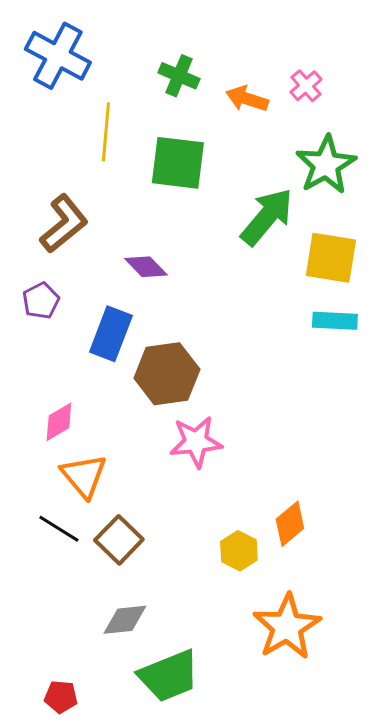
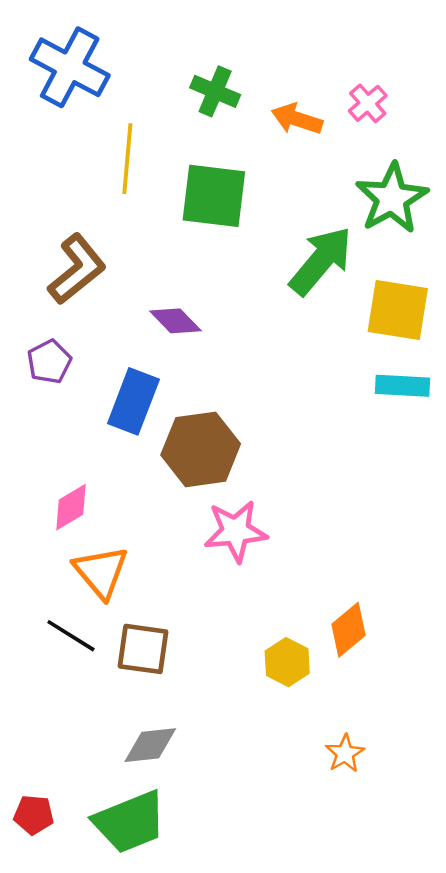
brown square: (119, 540) -> (143, 649), turned -36
orange star: (287, 627) -> (345, 753), size x0.5
green trapezoid: (169, 676) -> (130, 822), moved
red pentagon: (61, 697) -> (34, 815), moved

